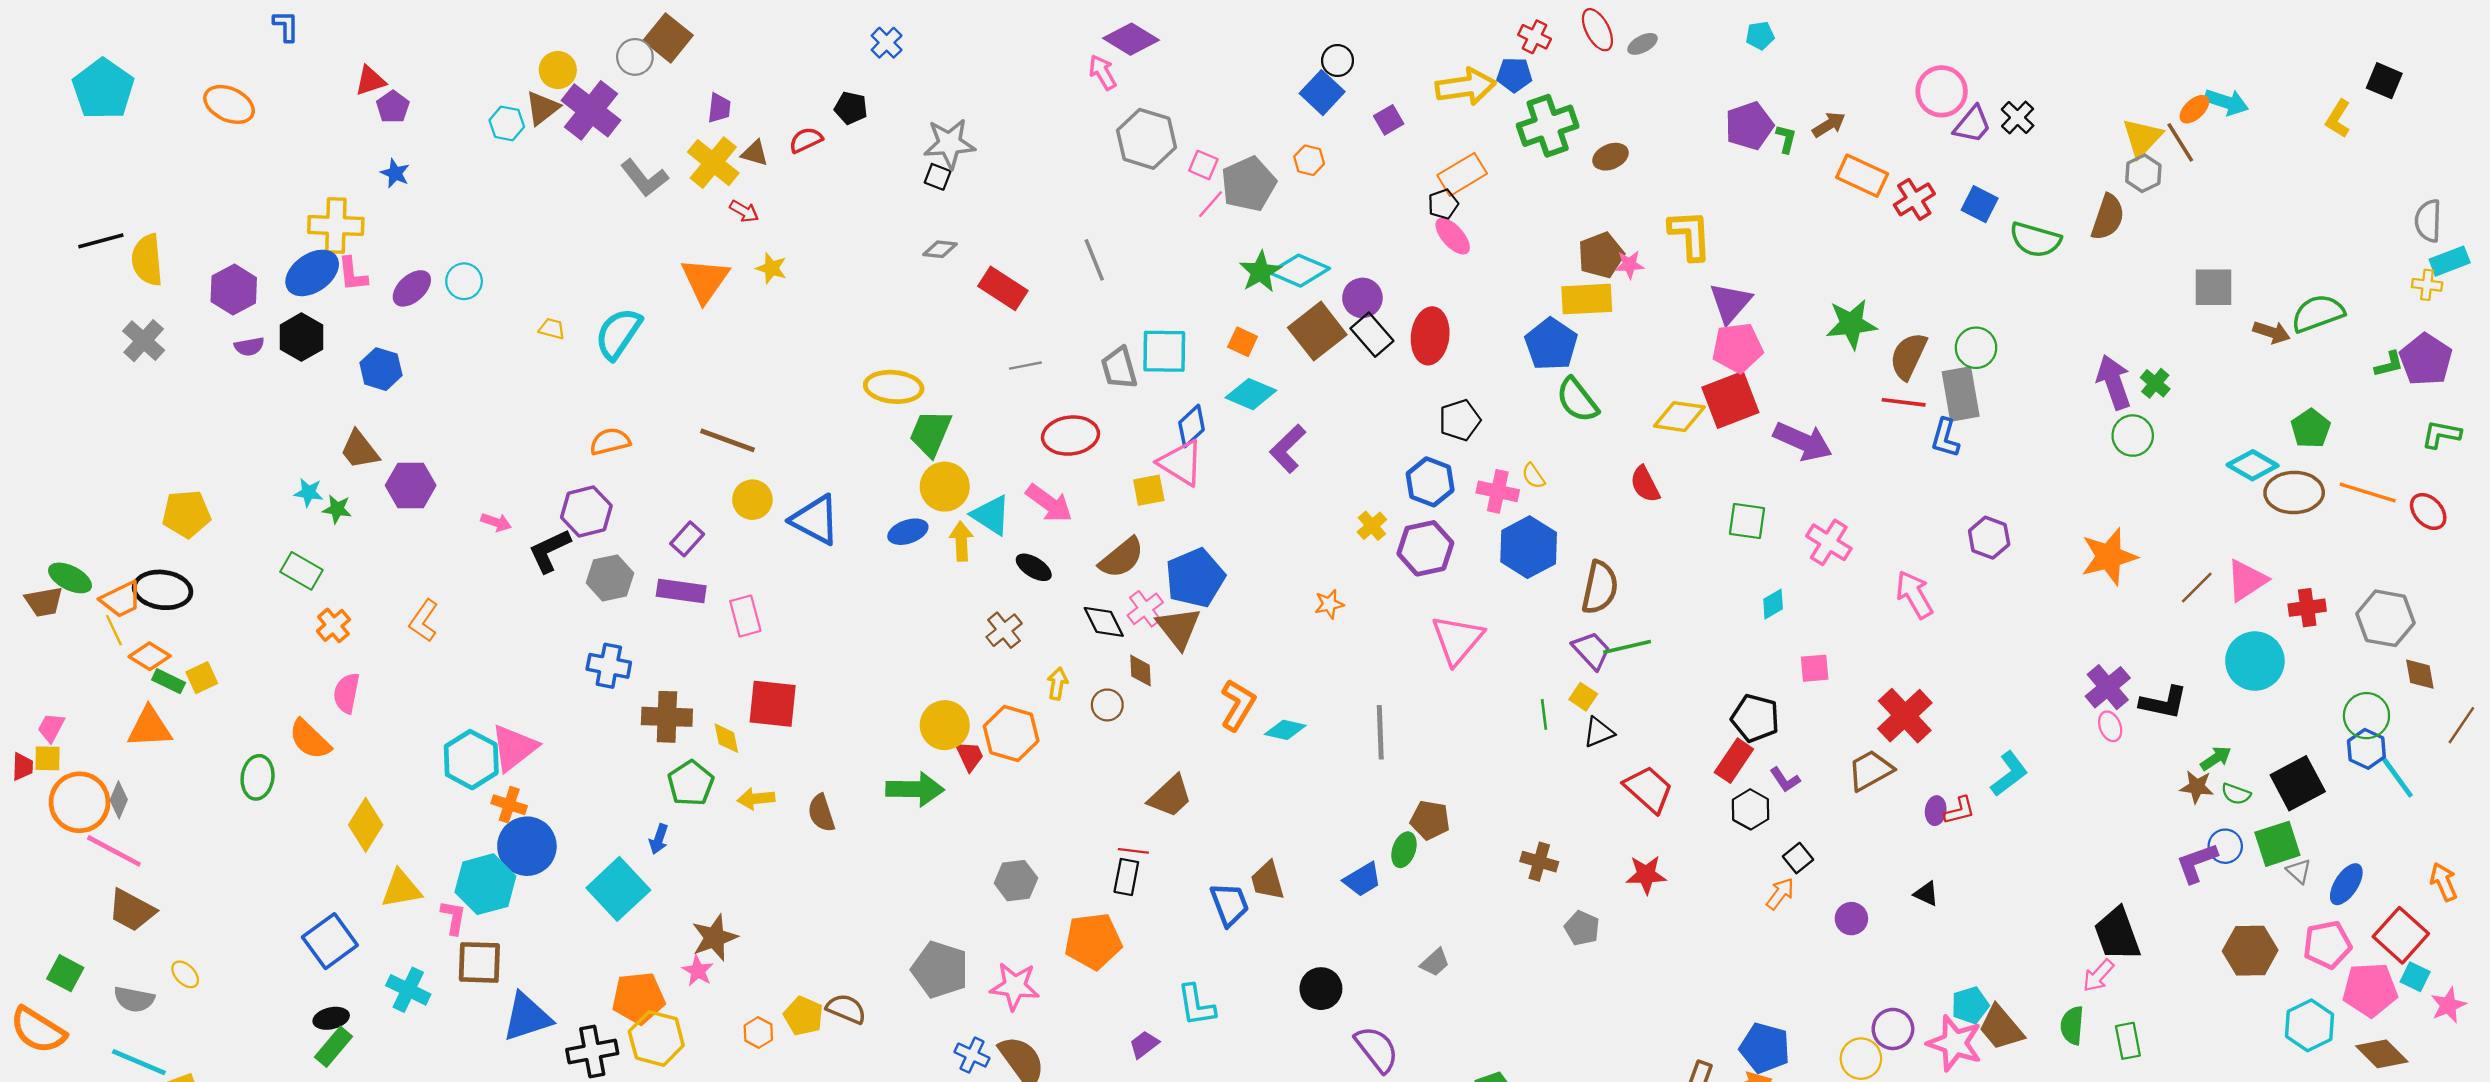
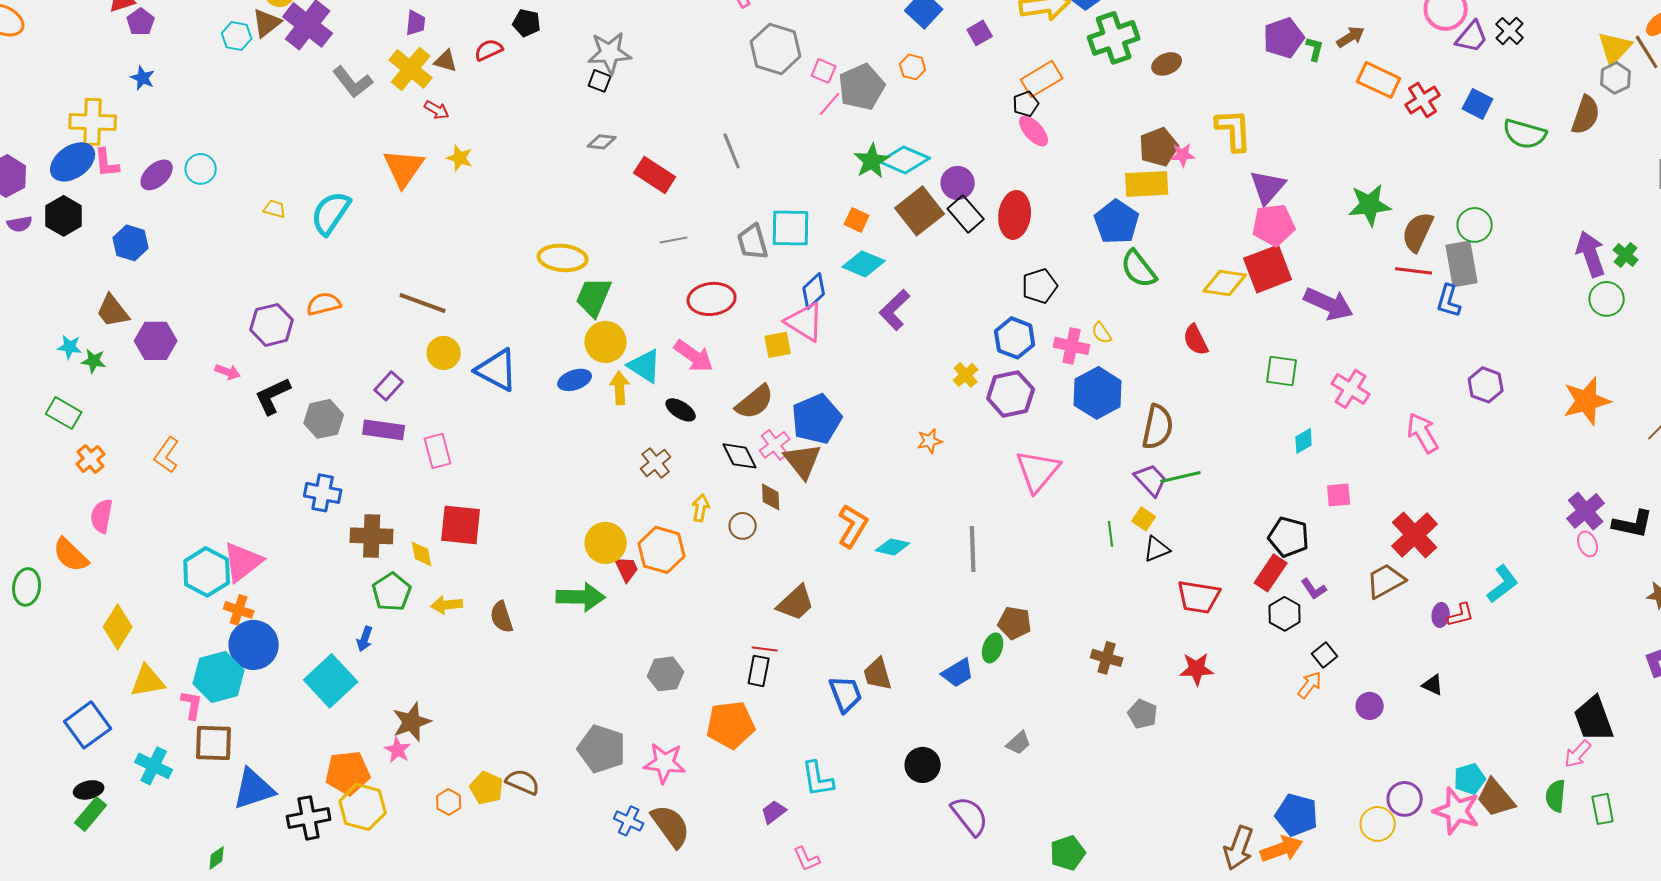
purple hexagon: (586, 512) -> (272, 325), moved
red trapezoid: (1648, 789) -> (1199, 597), turned 147

